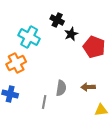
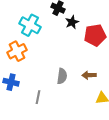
red pentagon: (94, 47) -> (95, 35), turned -30
gray line: (44, 102) -> (38, 97), moved

